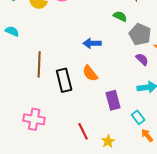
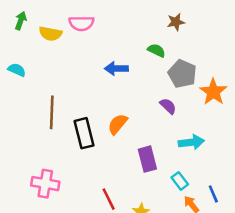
blue arrow: (92, 43) -> (116, 69), moved
purple semicircle: (142, 59) -> (168, 106), moved
orange semicircle: (90, 73) -> (118, 124), turned 78

